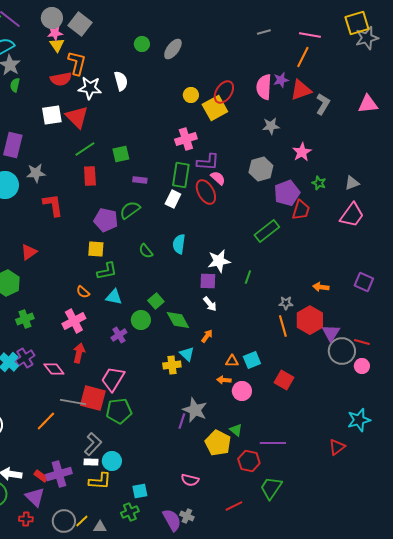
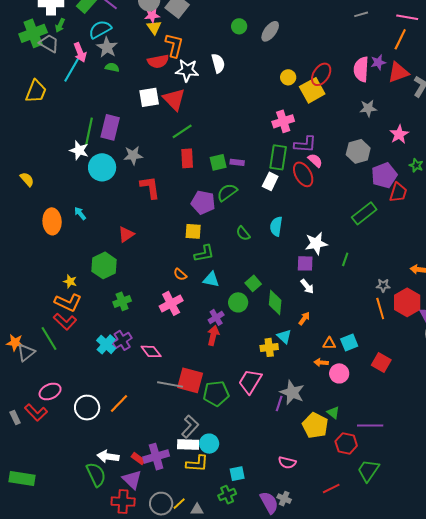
green semicircle: (15, 85) -> (112, 67), turned 88
green square: (121, 154) -> (218, 162), moved
green diamond: (178, 320) -> (275, 302), turned 35
red arrow: (79, 353) -> (213, 335), moved
pink trapezoid: (113, 379) -> (250, 381), moved
orange line: (46, 421) -> (119, 404), moved
white rectangle: (91, 462) -> (188, 445), size x1.5
red cross: (26, 519) -> (123, 502), size x1.6

